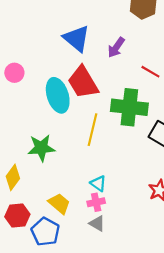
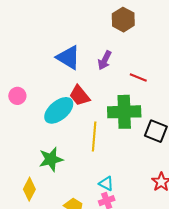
red trapezoid: (83, 82) -> (80, 96), size x0.7
cyan ellipse: (58, 95) -> (59, 110), turned 76

